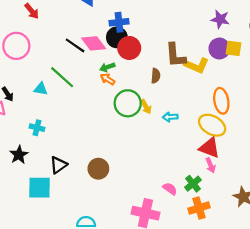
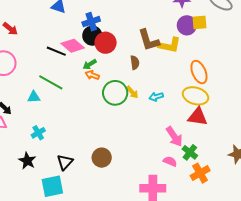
cyan cross: (37, 128) -> (38, 133), turned -32
pink arrow: (211, 165) -> (174, 136), moved, size x1.5

